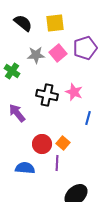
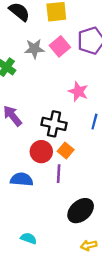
black cross: (47, 95) -> (54, 124), moved

